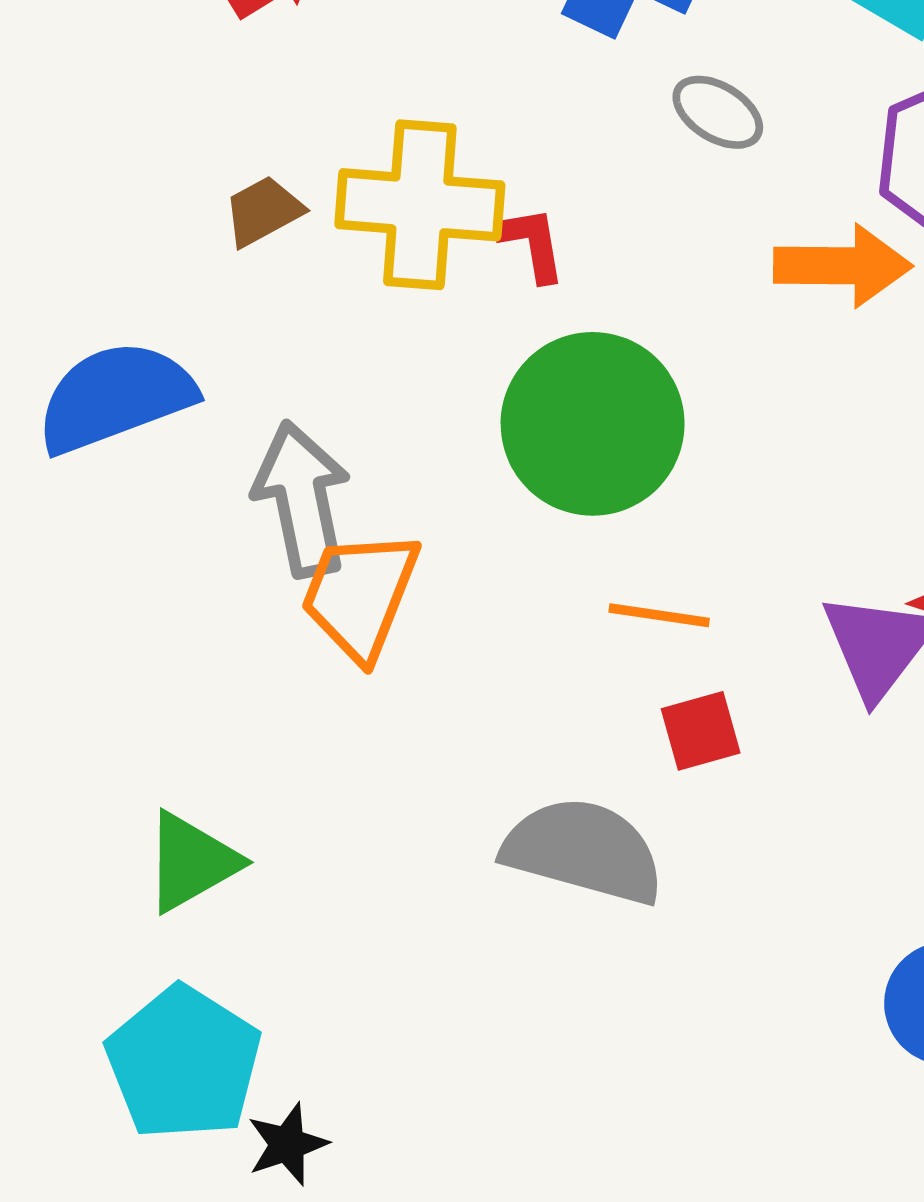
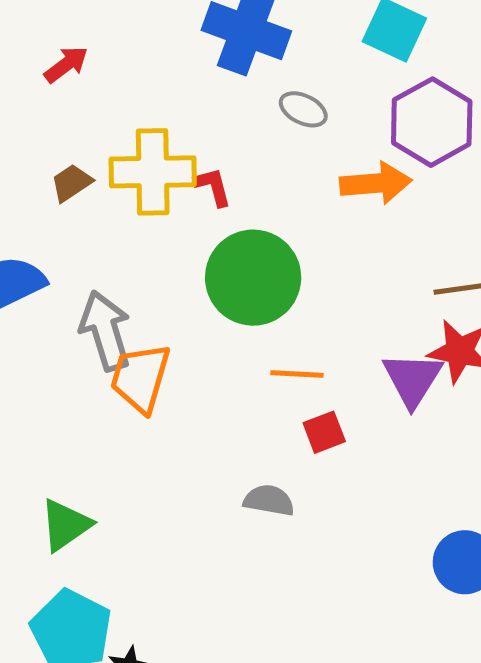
gray semicircle: (583, 851) -> (269, 500), size x0.6

